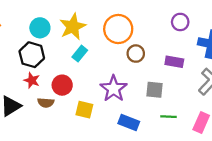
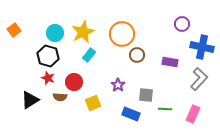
purple circle: (180, 22) -> (182, 24), moved
purple star: (114, 89) -> (118, 85), size x0.6
gray square: (154, 90) -> (146, 95), moved
yellow square: (84, 110) -> (93, 103), turned -35

